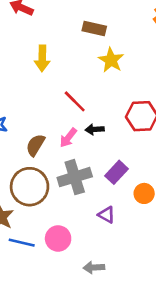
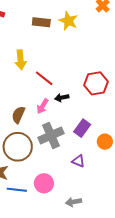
brown rectangle: (94, 28) -> (41, 22), moved
yellow arrow: (42, 58) -> (21, 60), moved
yellow star: (111, 60) -> (68, 21), moved

